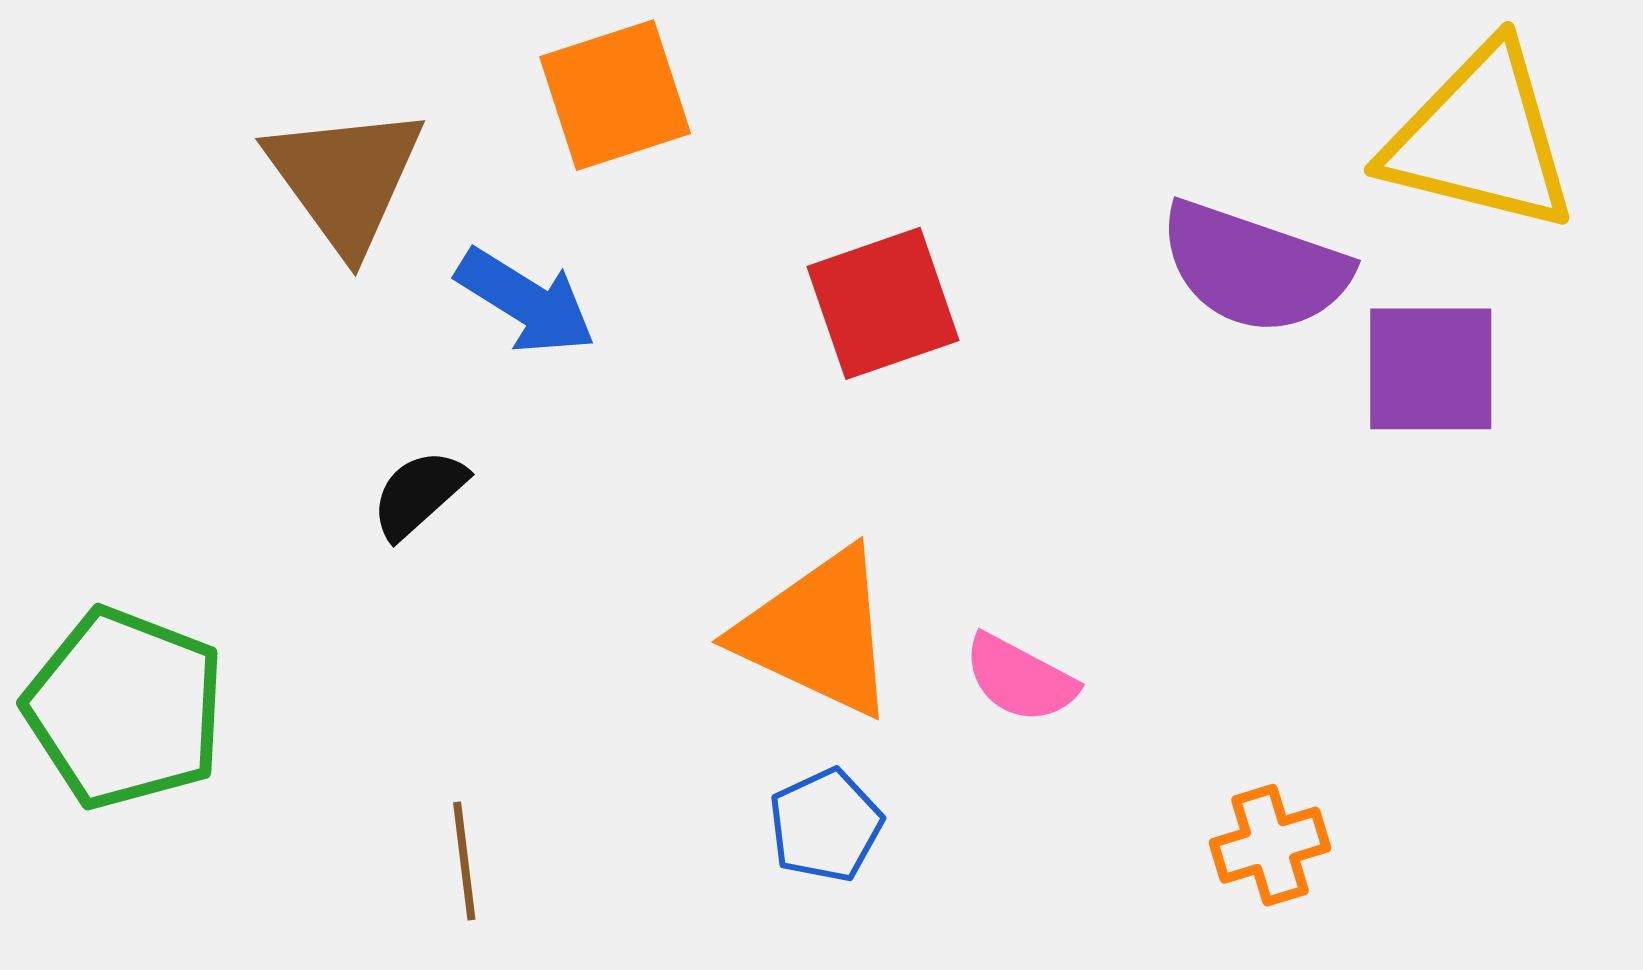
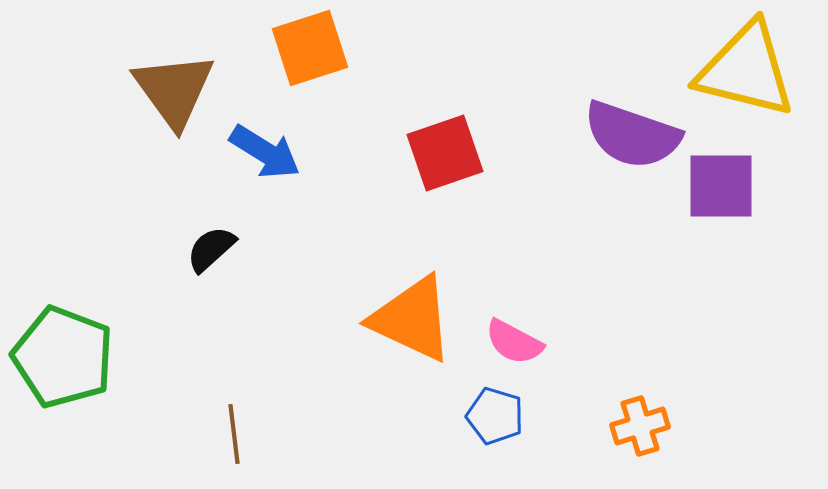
blue pentagon: (825, 825) -> (495, 416), moved, turned -30

